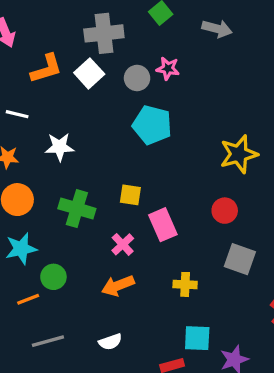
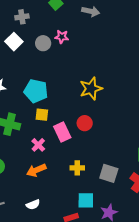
gray cross: (104, 33) -> (22, 17), size x0.6
cyan pentagon: (152, 125) -> (36, 91), moved
yellow star: (239, 154) -> (91, 89), moved
red circle: (225, 211) -> (85, 123), moved
gray square: (240, 259) -> (109, 173), moved

